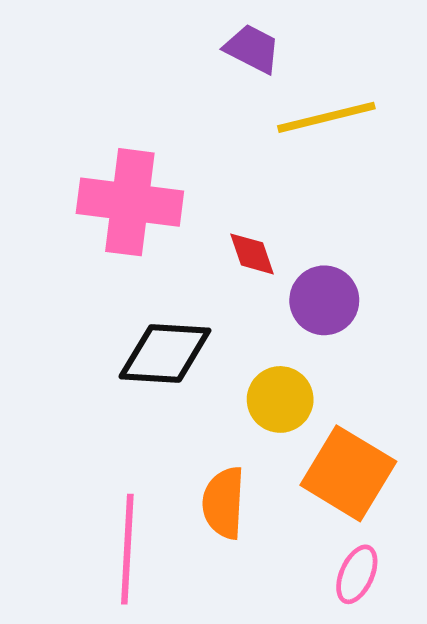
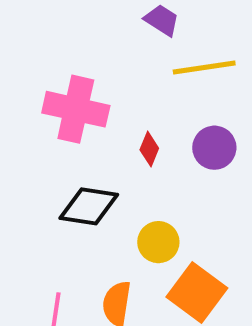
red diamond: (252, 254) -> (149, 149), turned 36
purple circle: (324, 300) -> (214, 148), moved

